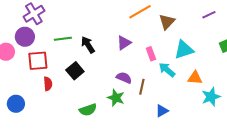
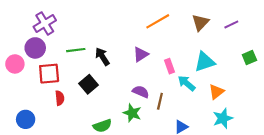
brown triangle: (167, 22) -> (200, 22), moved
orange triangle: (195, 78) -> (216, 92), turned -42
cyan star: (211, 97) -> (223, 118), moved

